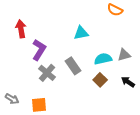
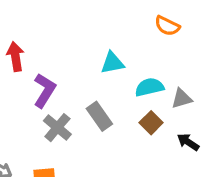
cyan semicircle: (103, 59) -> (149, 87), moved
brown square: (100, 80) -> (151, 123), moved

